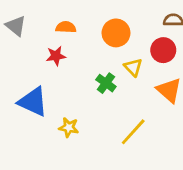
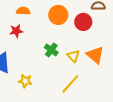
red circle: (163, 50) -> (83, 22), moved
yellow triangle: (133, 67) -> (73, 56), moved

